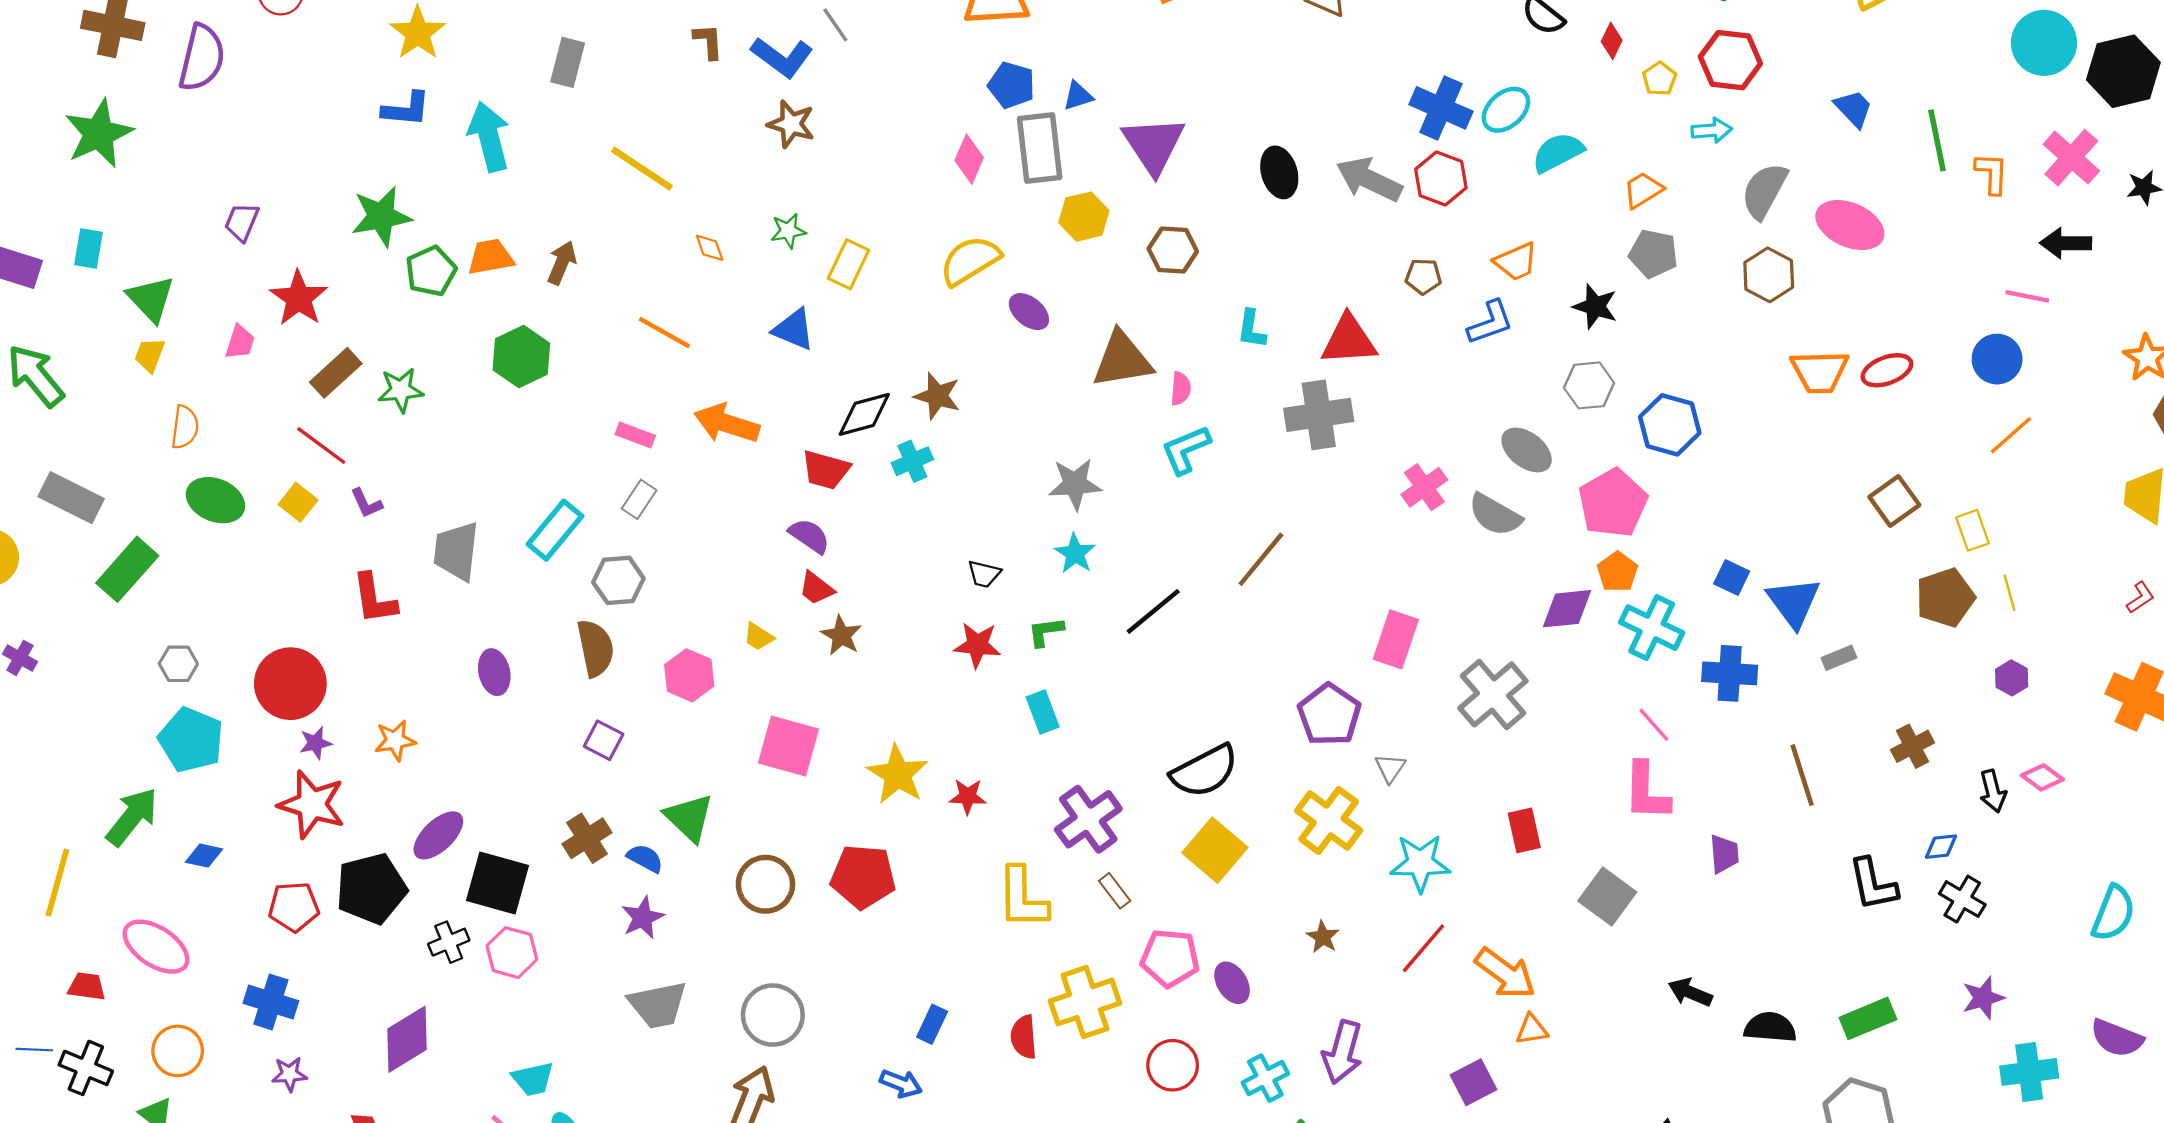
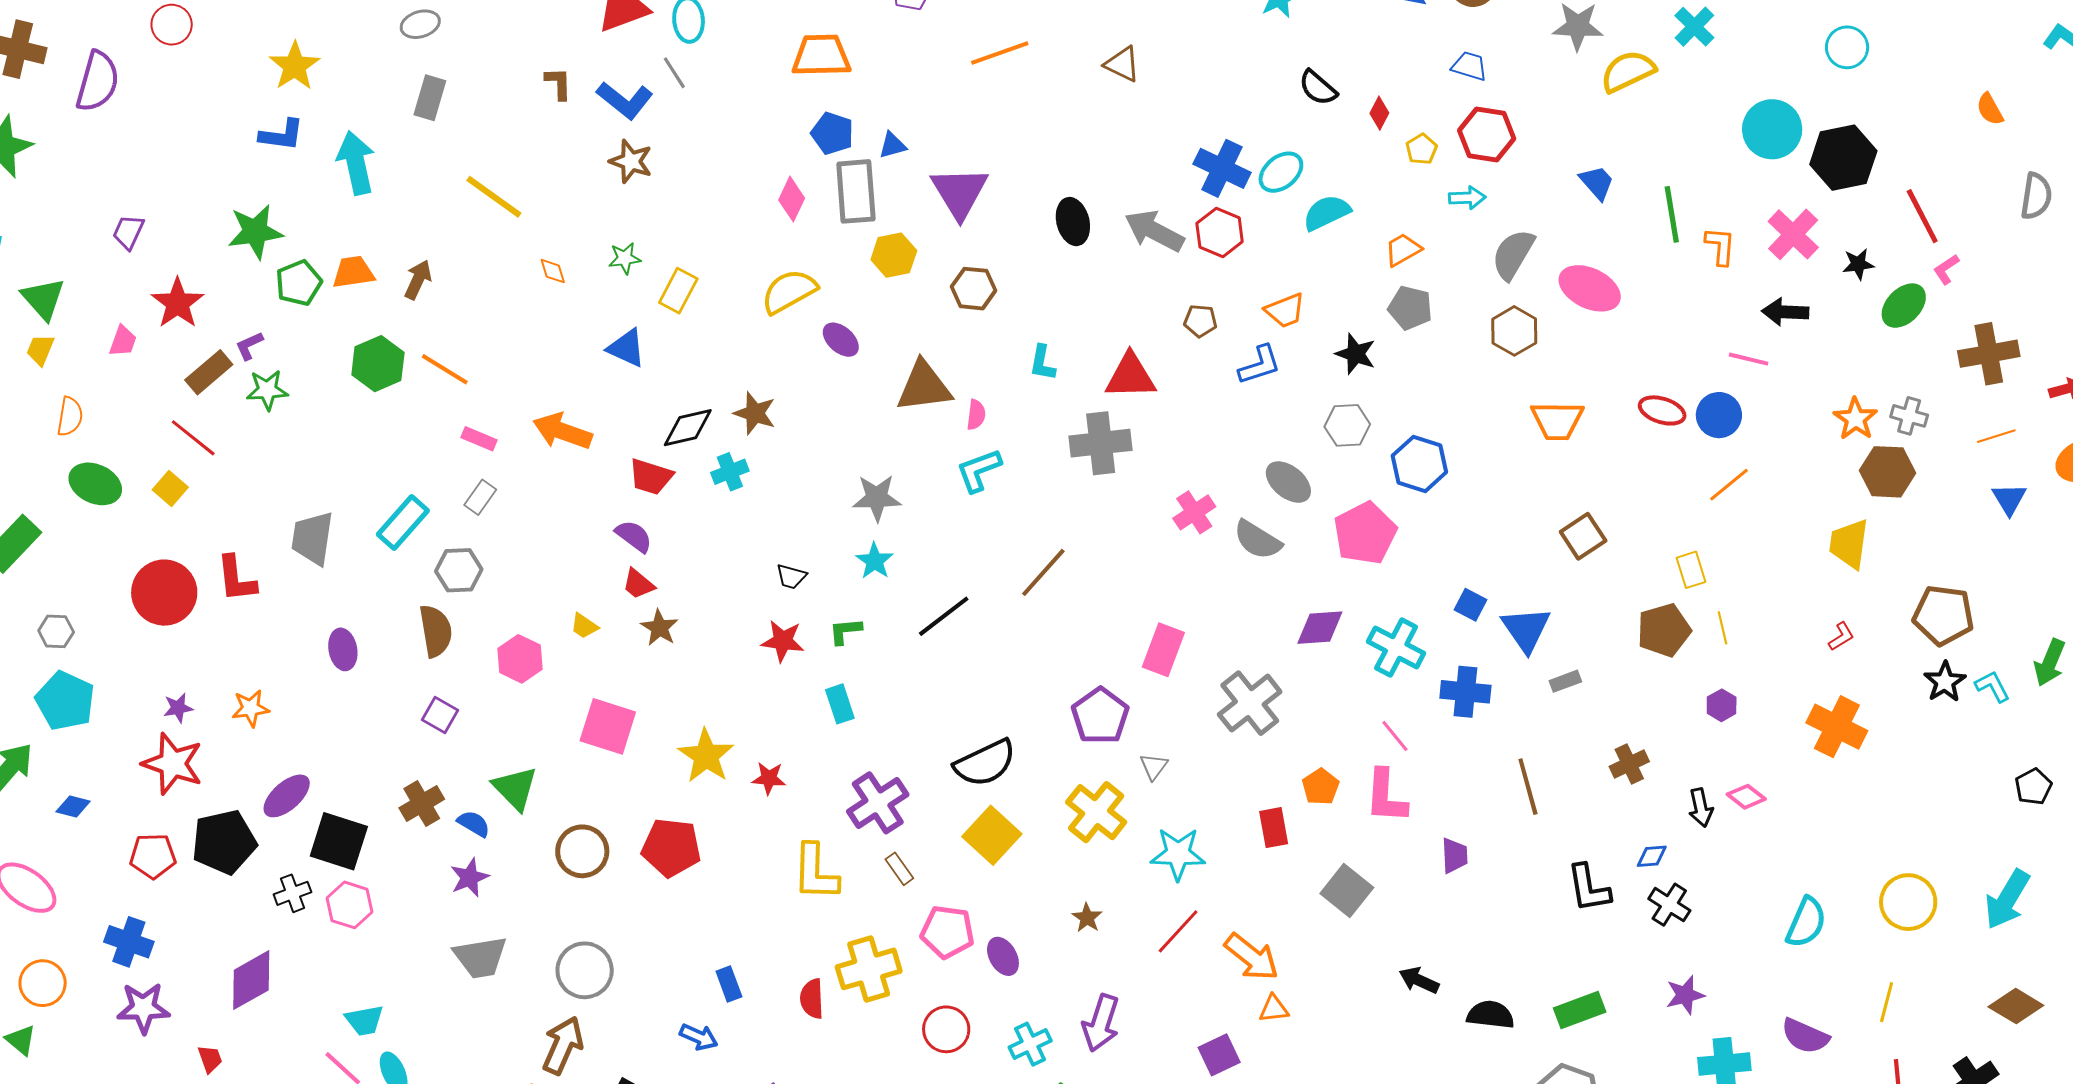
orange line: (664, 333) -> (445, 369), moved
red ellipse: (1887, 370) -> (1662, 410), moved, turned 36
brown square: (1894, 501) -> (1583, 536), moved
purple L-shape: (366, 503) -> (249, 346), moved, turned 88
orange pentagon: (1617, 572) -> (1321, 787), moved
red circle: (290, 684) -> (164, 593), moved
blue rectangle: (932, 1024) -> (729, 984), turned -48
purple star: (289, 1074) -> (143, 1008), size x1.6

